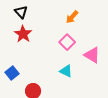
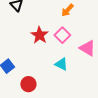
red star: (23, 34) -> (39, 35), moved

